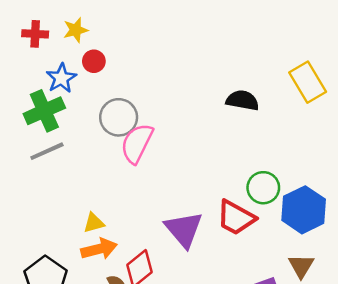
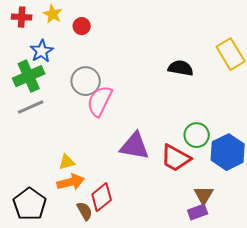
yellow star: (76, 30) -> (53, 14), turned -30
red circle: (94, 61) -> (82, 26), moved
purple triangle: (184, 229) -> (135, 146), moved, turned -40
brown triangle: (301, 266) -> (204, 195), moved

